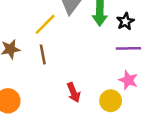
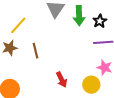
yellow line: (45, 24) -> (18, 25), moved

